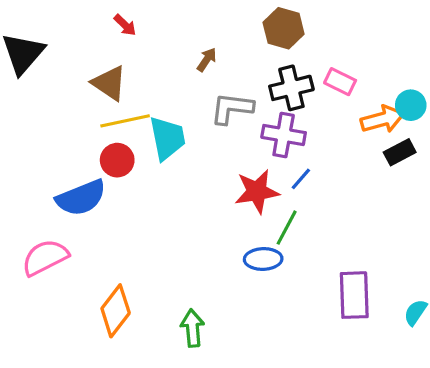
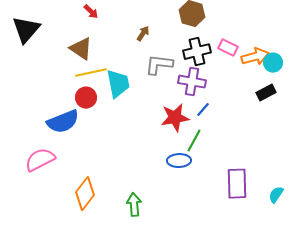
orange arrow: (382, 119) -> (255, 57), moved

